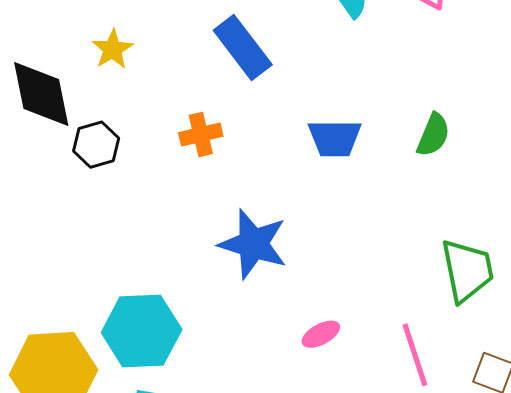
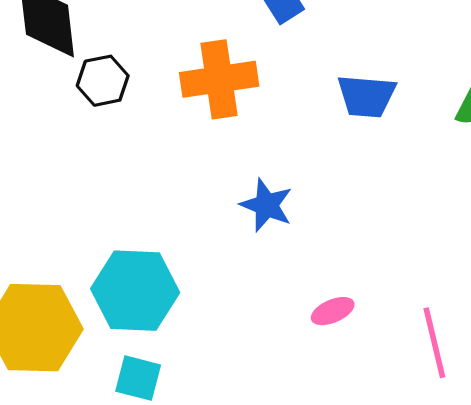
orange cross: (201, 134) -> (219, 79), size x1.6
blue star: (253, 244) -> (266, 205), size x0.7

